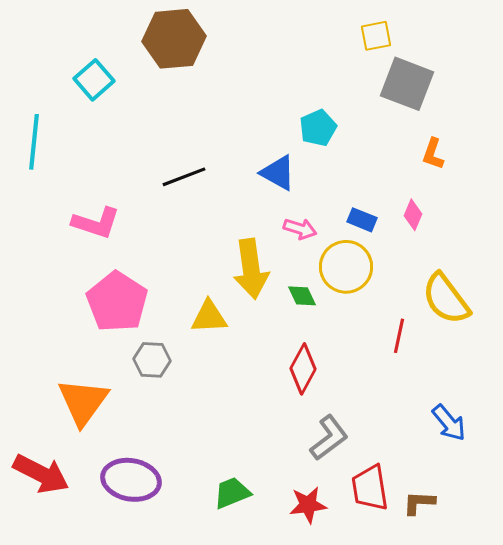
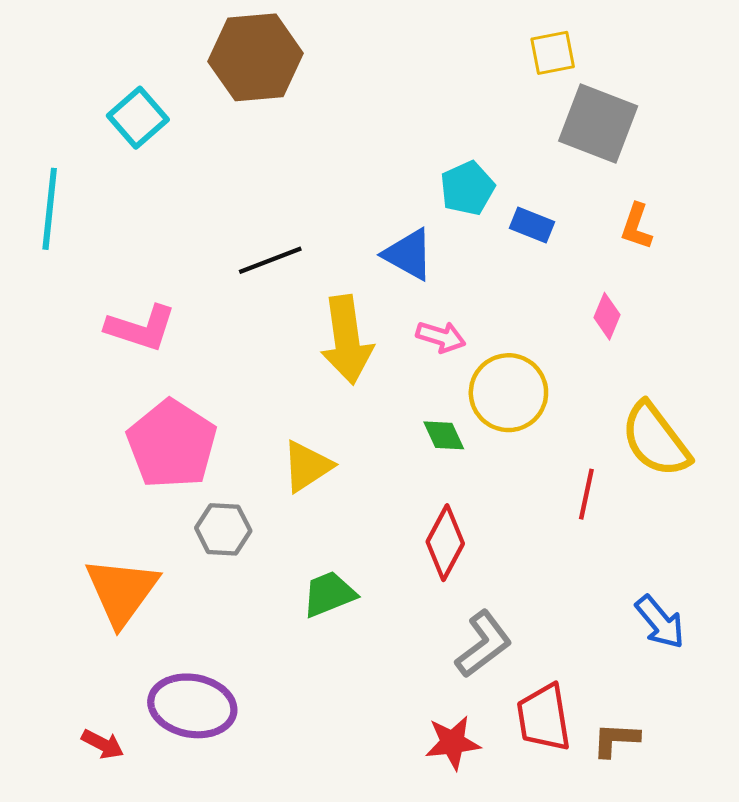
blue rectangle: (362, 220) -> (532, 225), moved
yellow arrow: (251, 269) -> (347, 340), moved
yellow triangle: (209, 317) -> (307, 466), turned -30
red arrow: (41, 474) -> (103, 744), moved, size x0.5
green trapezoid: (232, 493) -> (329, 594), moved

